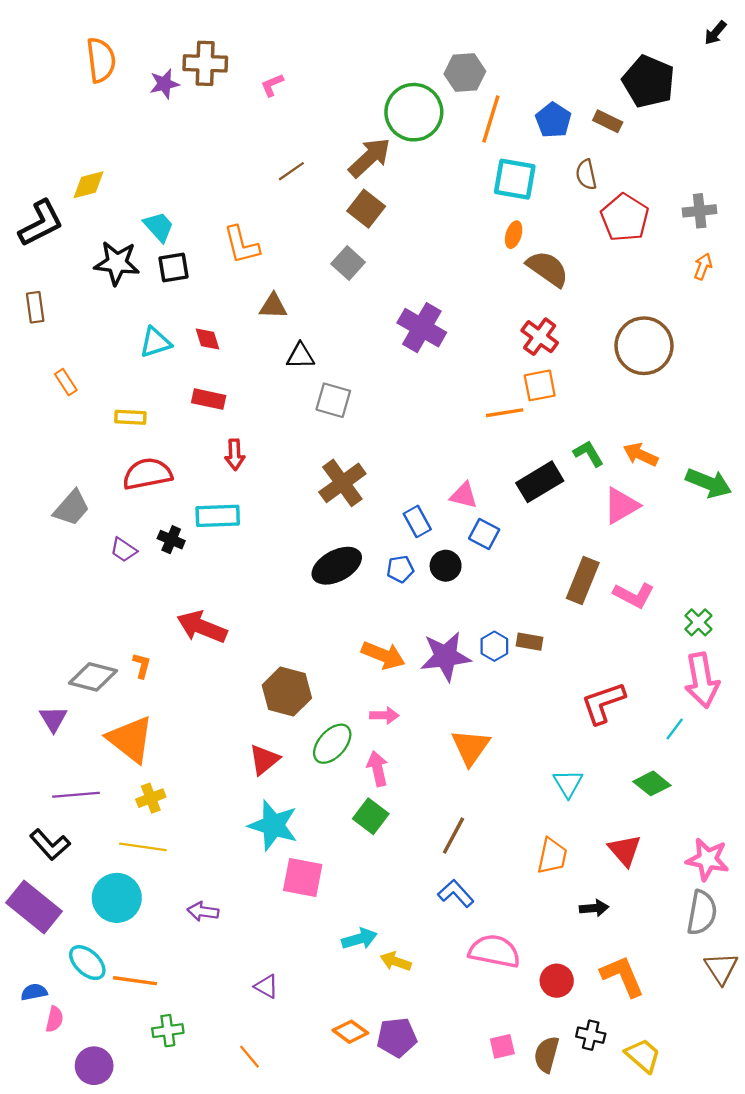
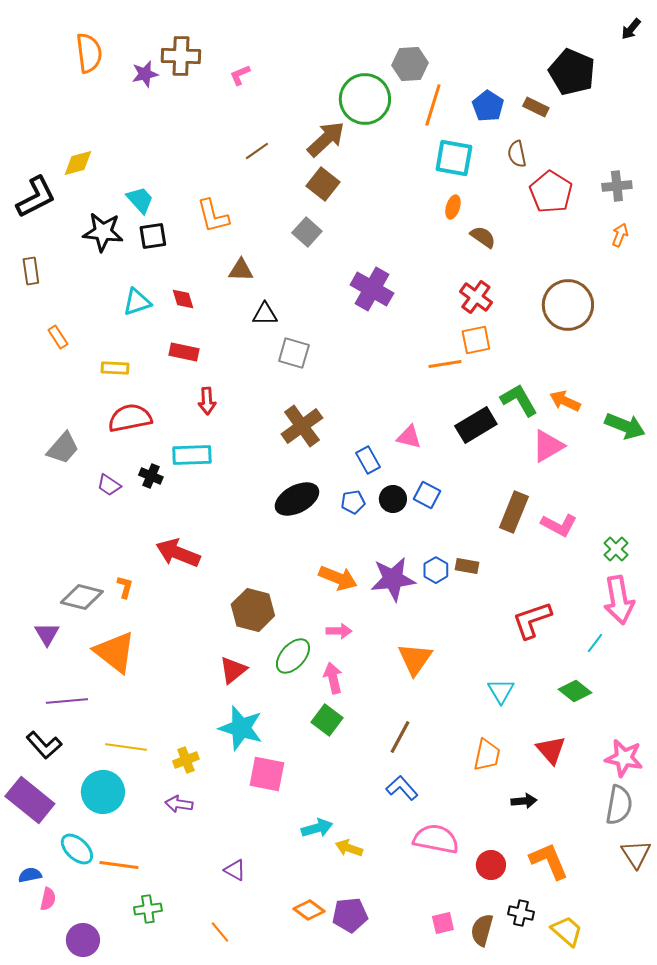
brown semicircle: (548, 269) -> (483, 237), size x0.7
green L-shape: (588, 453) -> (519, 400), size x1.4
blue square: (484, 534) -> (427, 495), moved
yellow cross: (151, 798) -> (186, 760), moved

